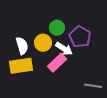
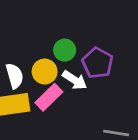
pink rectangle: (57, 63) -> (49, 97), moved

